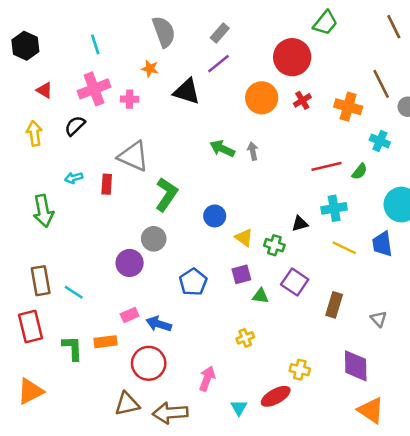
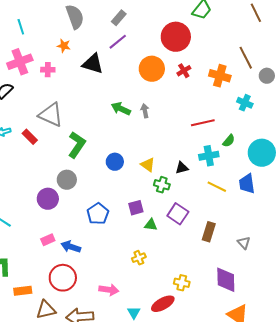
green semicircle: (359, 171) -> (229, 141), moved
red rectangle: (107, 184) -> (30, 137), turned -49
yellow triangle: (244, 238) -> (148, 165), moved
orange rectangle: (105, 342) -> (23, 291), moved
pink arrow: (207, 379) -> (109, 290), turned 78

